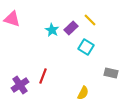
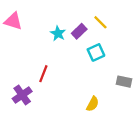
cyan square: (86, 47) -> (96, 52), turned 35
red line: (43, 76) -> (43, 74), moved

